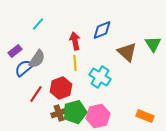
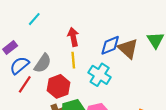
blue diamond: (102, 30) -> (110, 45), moved
gray semicircle: (37, 59) -> (43, 63), moved
red line: (36, 94) -> (25, 84), moved

